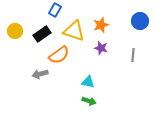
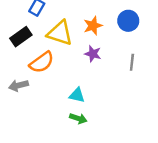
blue circle: (140, 21) -> (128, 21), moved

